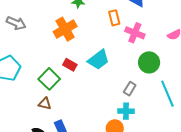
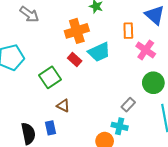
cyan trapezoid: (98, 60) -> (99, 52), moved
red rectangle: (70, 65) -> (75, 60), moved
brown triangle: (45, 104) -> (63, 106), moved

